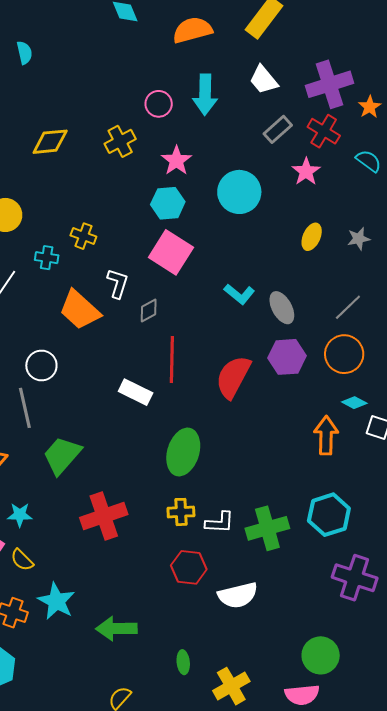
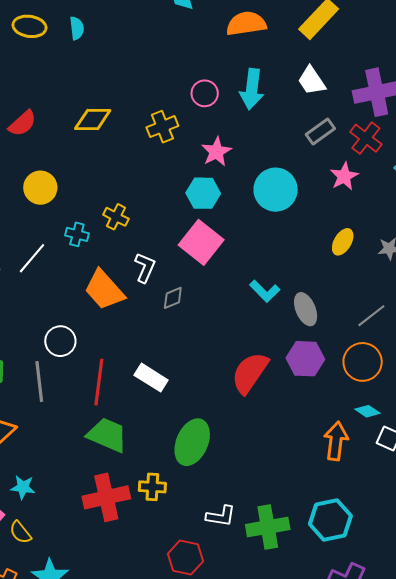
red line: (172, 360) -> (99, 382), moved
green trapezoid: (62, 455) -> (107, 435), moved, turned 66
yellow cross: (181, 512) -> (152, 487), moved

